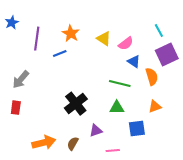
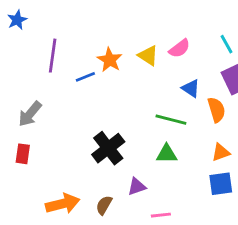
blue star: (12, 23) -> (17, 20), moved
orange star: (71, 34) -> (110, 60), moved
pink semicircle: (126, 44) -> (179, 48), moved
blue square: (137, 129) -> (221, 184), moved

